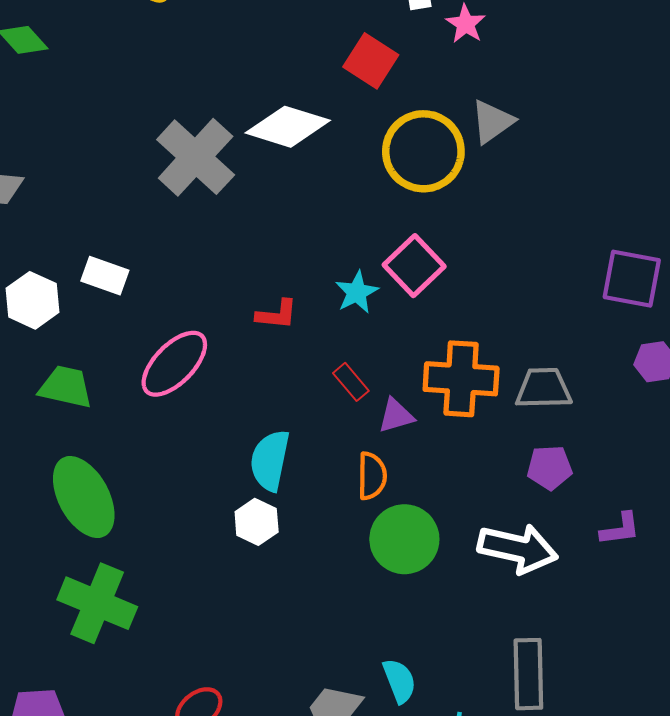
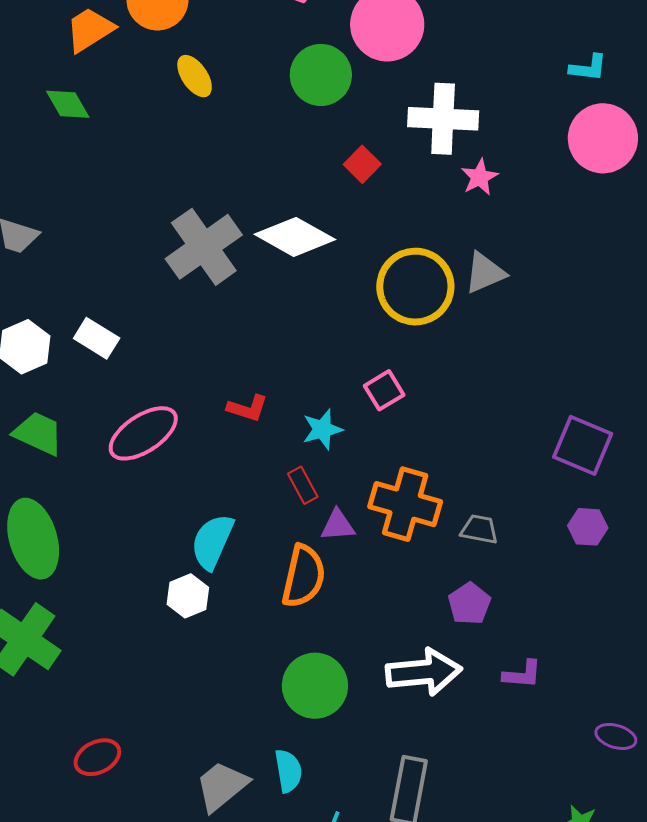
red square: (371, 61) -> (362, 164), moved, size x0.7
pink square: (414, 266) -> (384, 390), size x0.7
cyan star: (357, 292) -> (322, 429), moved
gray trapezoid: (544, 388) -> (479, 529), size x0.7
purple pentagon: (550, 468) -> (469, 604), turned 30
orange semicircle: (372, 476) -> (304, 576), size x1.4
green circle: (404, 539) -> (315, 686), moved
white arrow: (518, 549) -> (424, 672), turned -30

